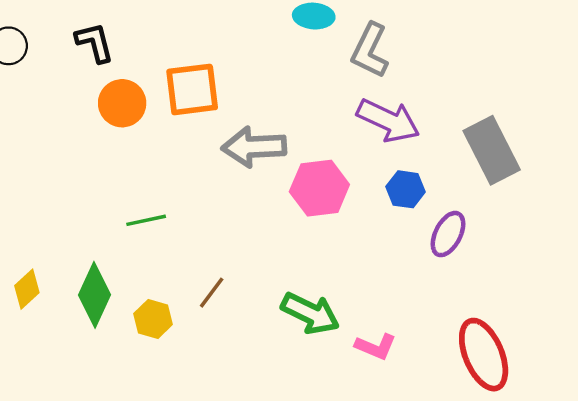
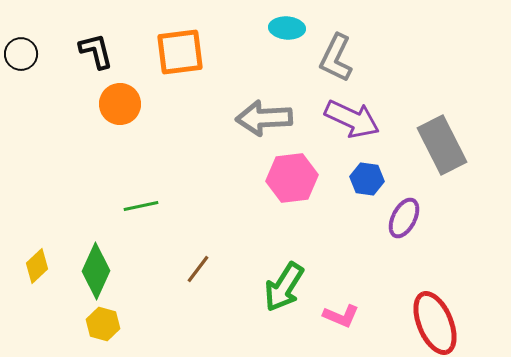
orange square: (192, 89) -> (180, 52), moved
gray arrow: (254, 147) -> (264, 118), moved
green arrow: (310, 313) -> (284, 287), turned 96
yellow hexagon: (153, 319) -> (103, 324), moved

